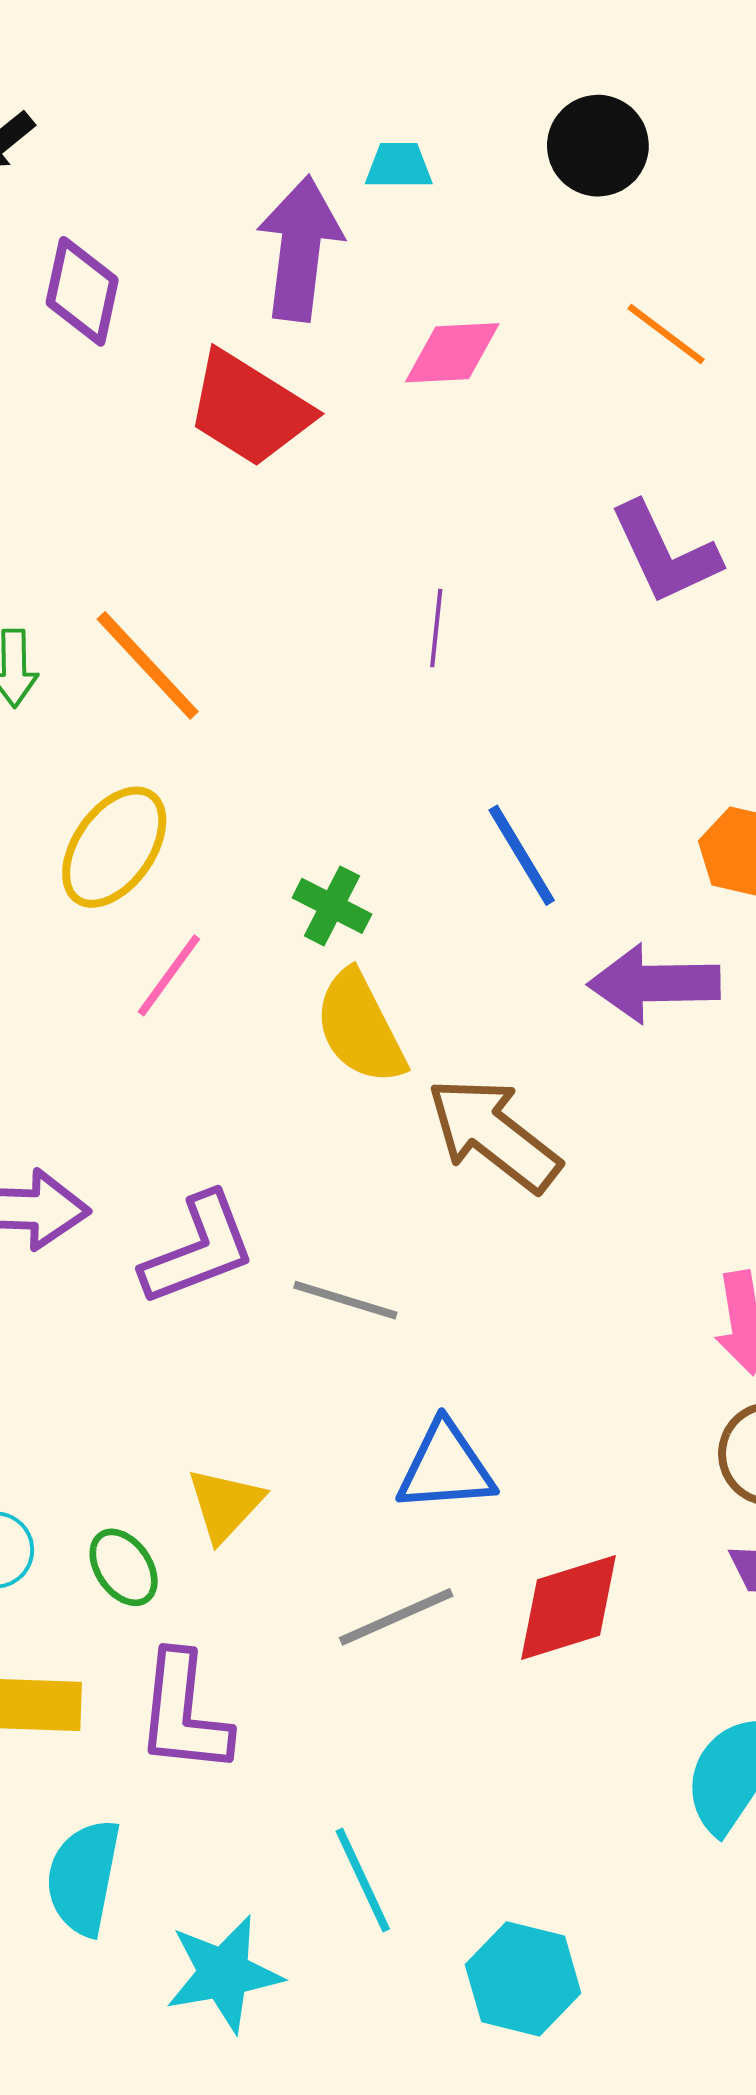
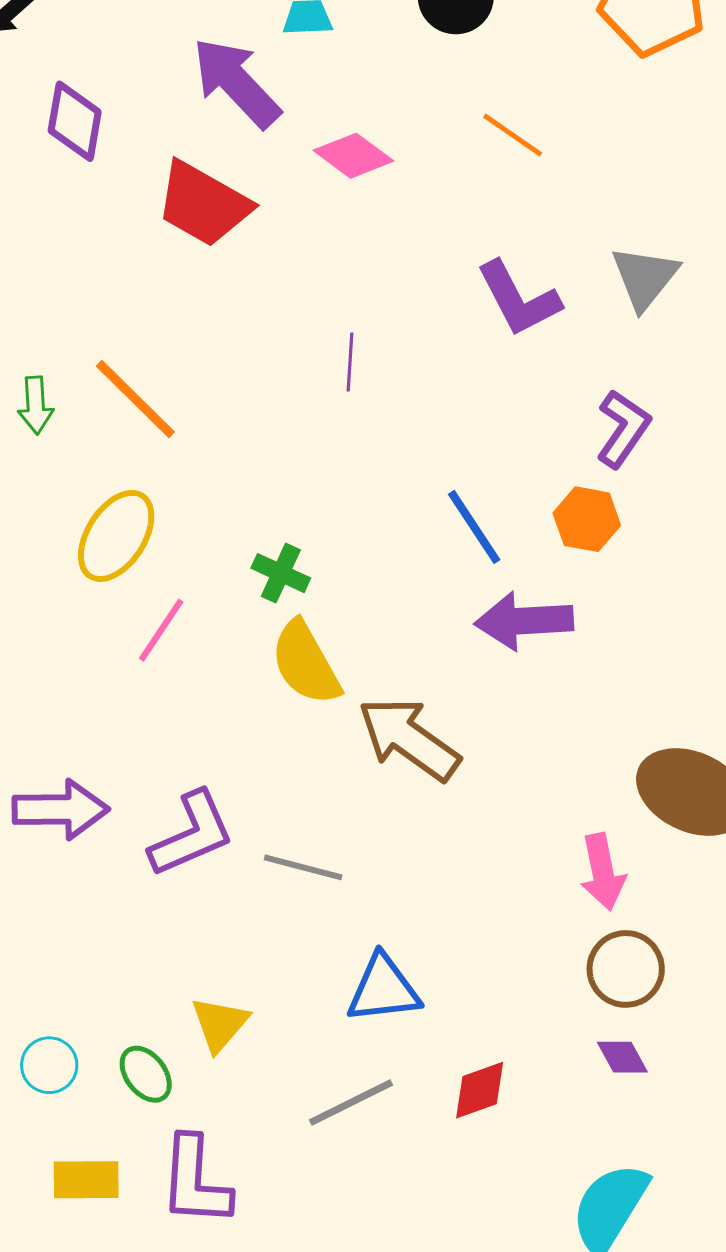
purple arrow: (300, 249) -> (236, 83), turned -48
pink diamond: (452, 353) -> (353, 156), turned 42
blue line: (522, 855) -> (474, 527), moved
red diamond: (569, 1607) -> (480, 1090), size x0.7

